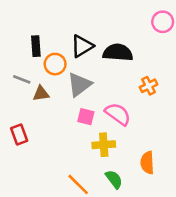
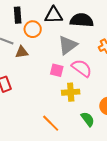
black triangle: (82, 46) -> (54, 15), turned 30
gray triangle: (79, 85) -> (68, 45), moved
green semicircle: (114, 179) -> (88, 119), moved

